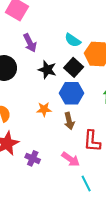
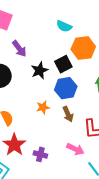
cyan semicircle: (73, 40) -> (64, 26), moved
black square: (74, 67) -> (63, 64), turned 30
black star: (47, 70) -> (40, 70), turned -30

